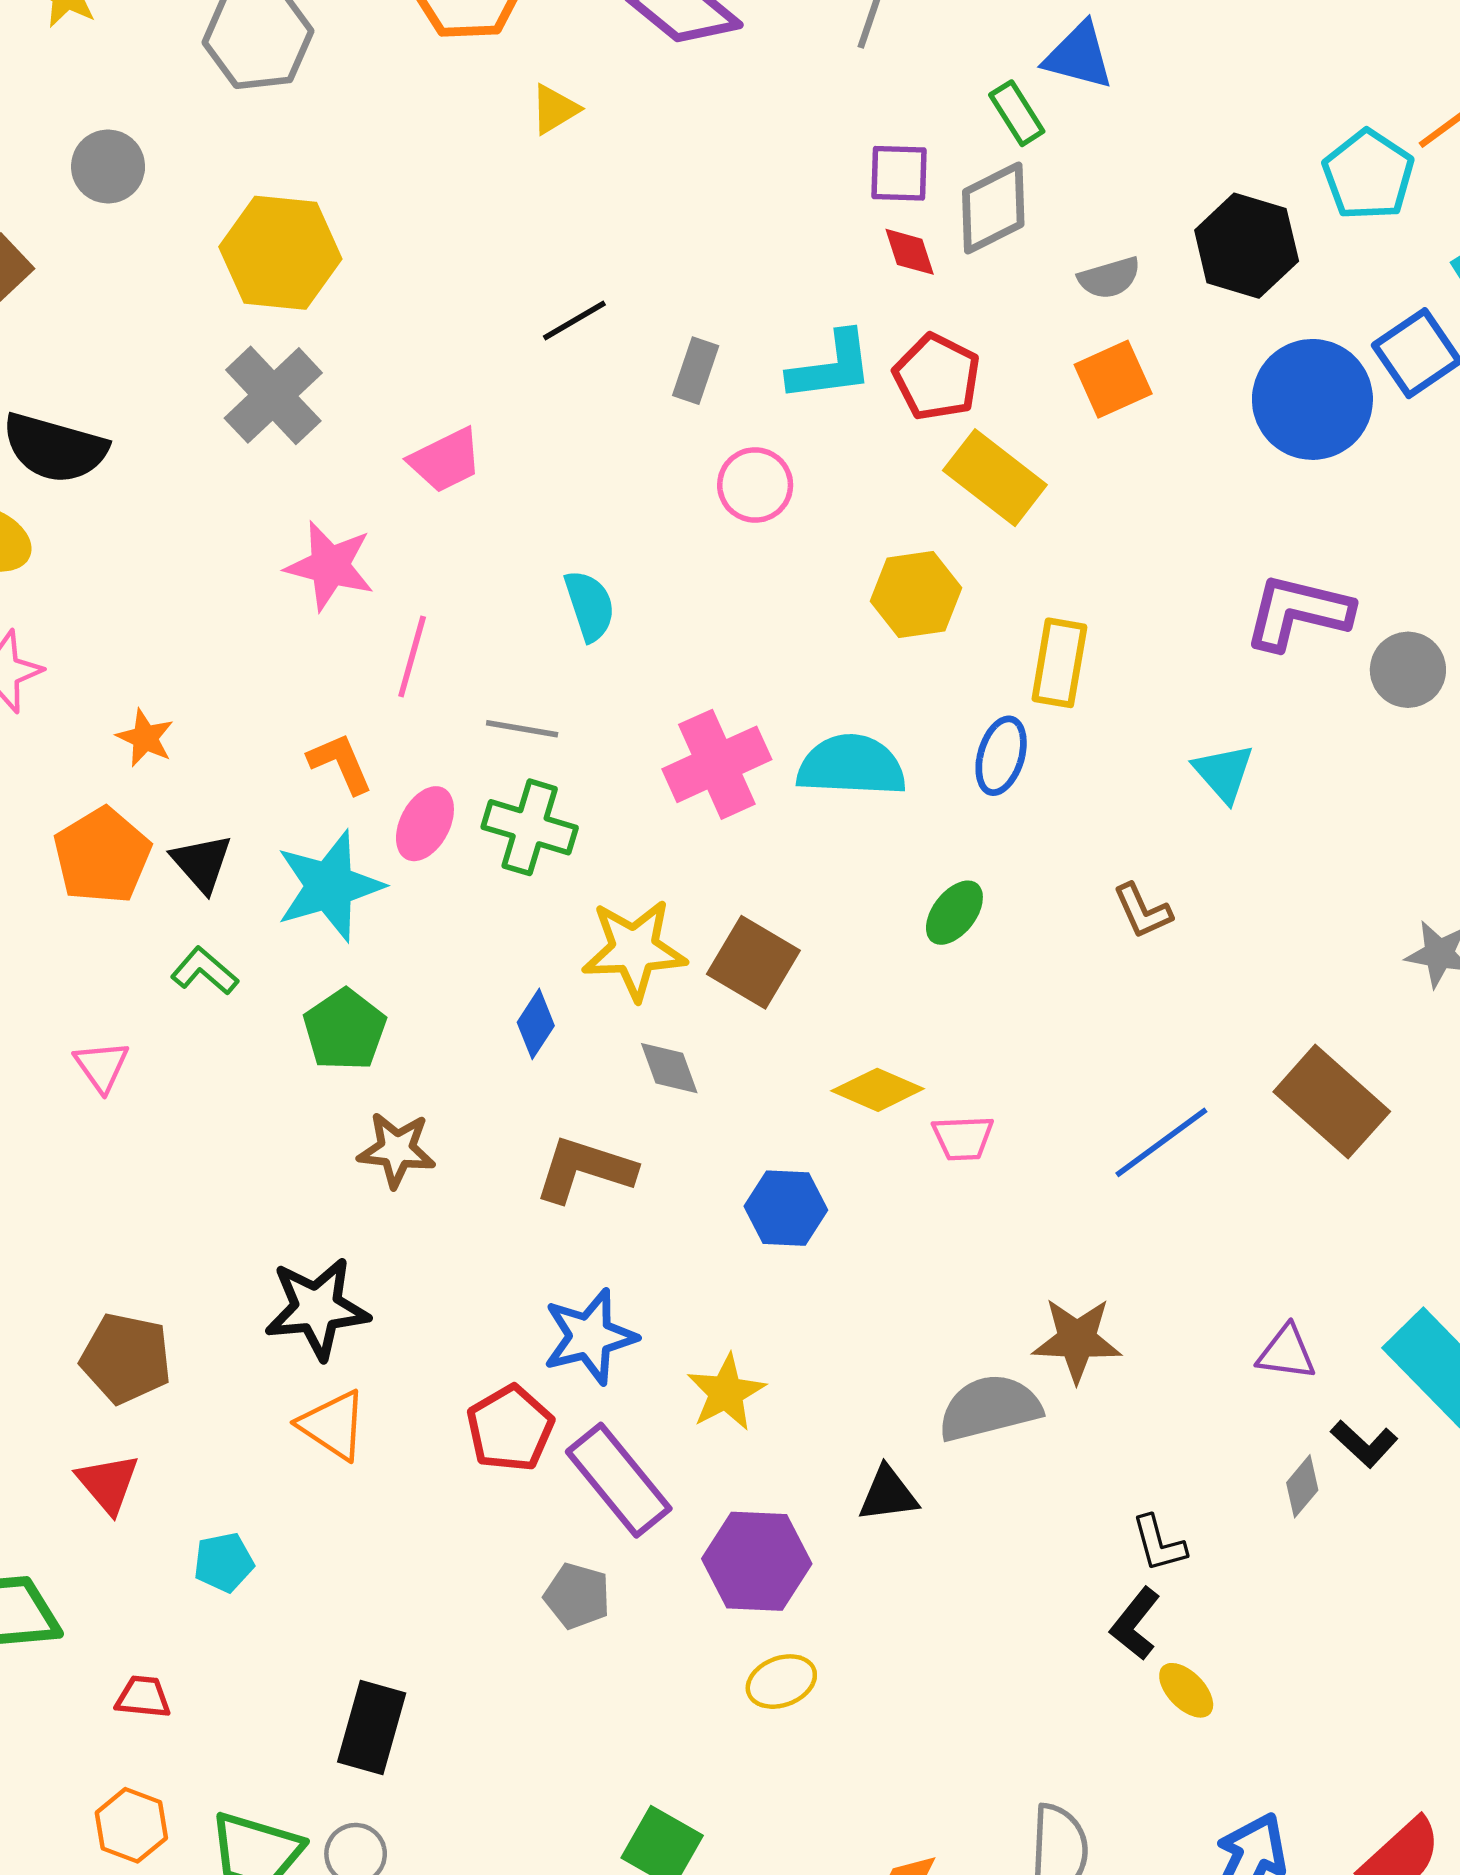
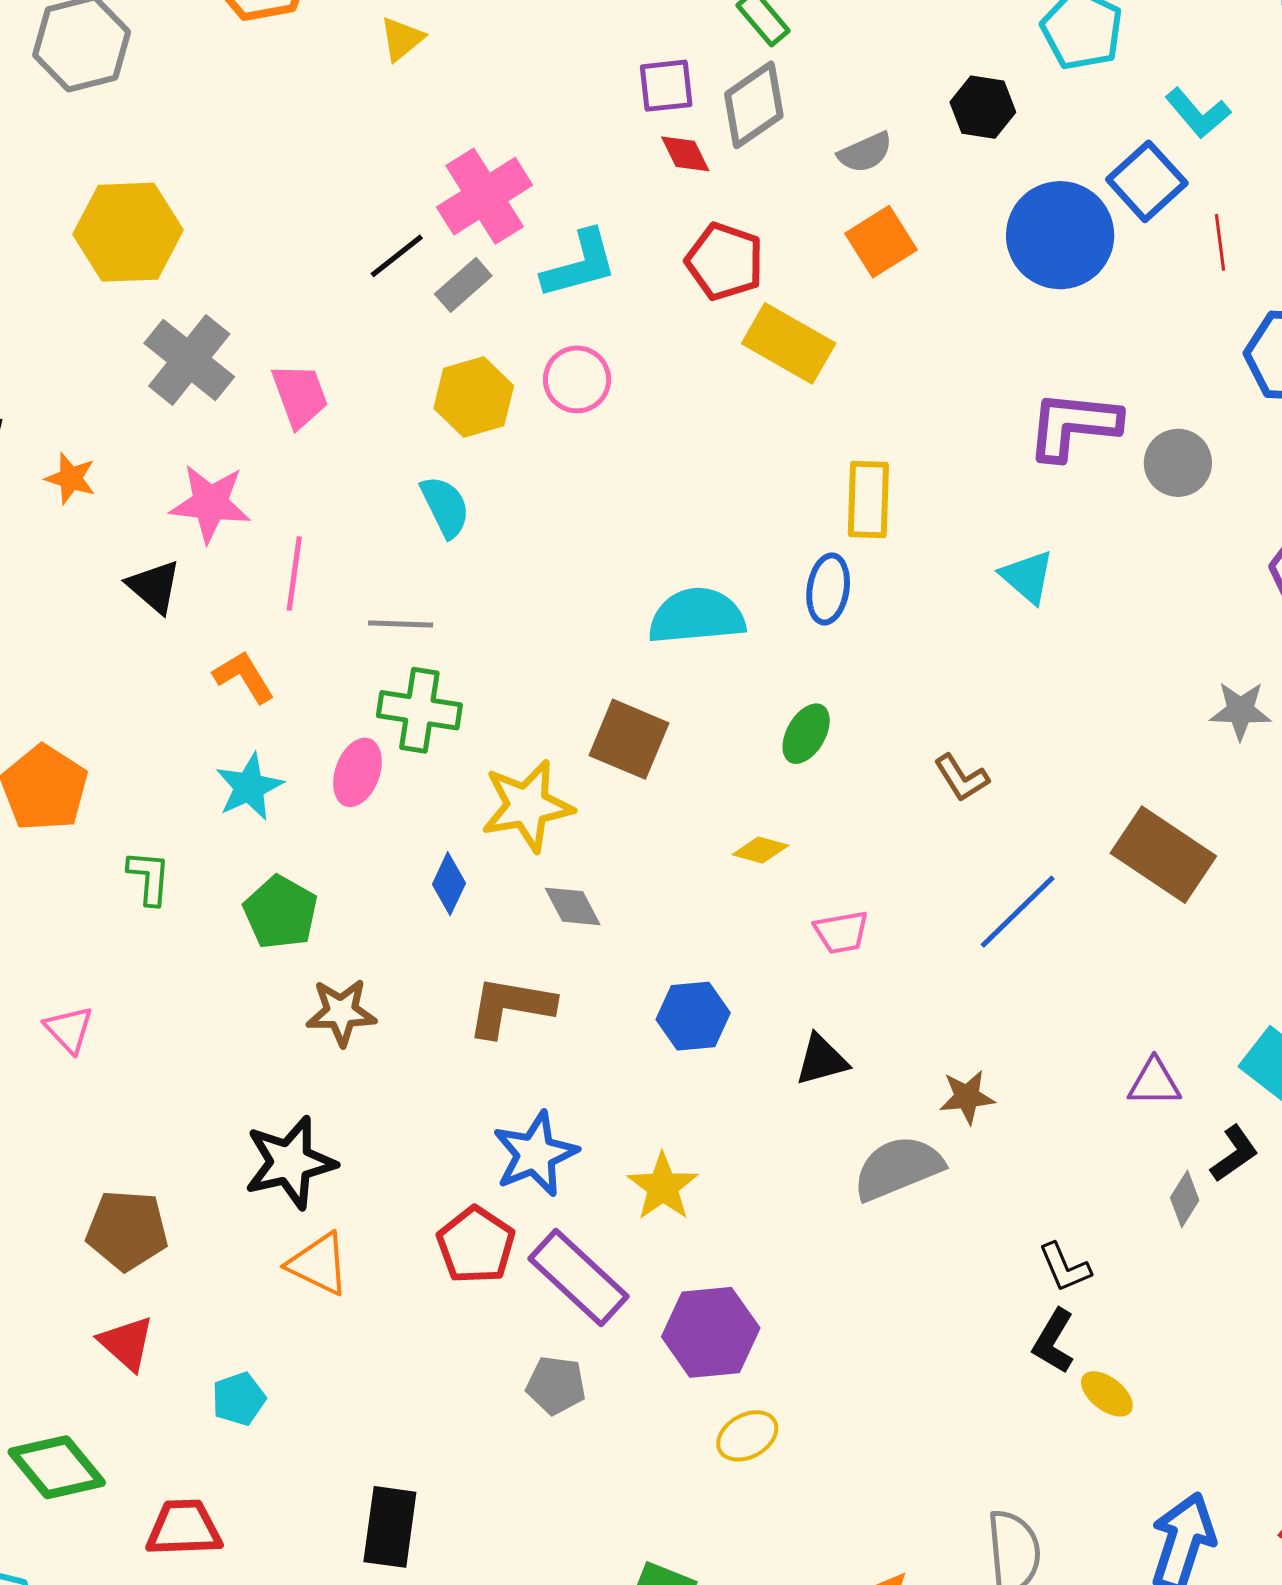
yellow triangle: (555, 109) -> (402, 39), moved
black hexagon: (1247, 246) -> (983, 107), size x0.7
cyan L-shape: (831, 366) -> (580, 264), moved
gray rectangle: (696, 371) -> (463, 285), moved, turned 38
gray cross: (273, 395) -> (189, 360), moved
pink trapezoid: (446, 460) -> (300, 396), turned -76
yellow hexagon: (916, 594) -> (474, 397), moved
orange star: (145, 738) -> (71, 478), moved
pink cross: (717, 764) -> (485, 196), moved
pink ellipse: (425, 824) -> (358, 772), moved
black triangle: (202, 863) -> (154, 587), moved
cyan star: (329, 886) -> (249, 787), size x0.7
brown L-shape: (1143, 911) -> (961, 778), moved
brown square: (753, 962) -> (629, 739), moved
green L-shape: (204, 971) -> (149, 877), turned 62
pink triangle: (102, 1066) -> (69, 1029), moved
yellow diamond: (878, 1090) -> (760, 850), moved, size x0.7
brown star: (1077, 1340) -> (967, 1097), size x0.7
black L-shape: (1364, 1444) -> (1234, 1154), turned -70
black triangle: (888, 1494) -> (822, 1060), moved
red trapezoid: (143, 1697) -> (184, 1528), size x1.5

